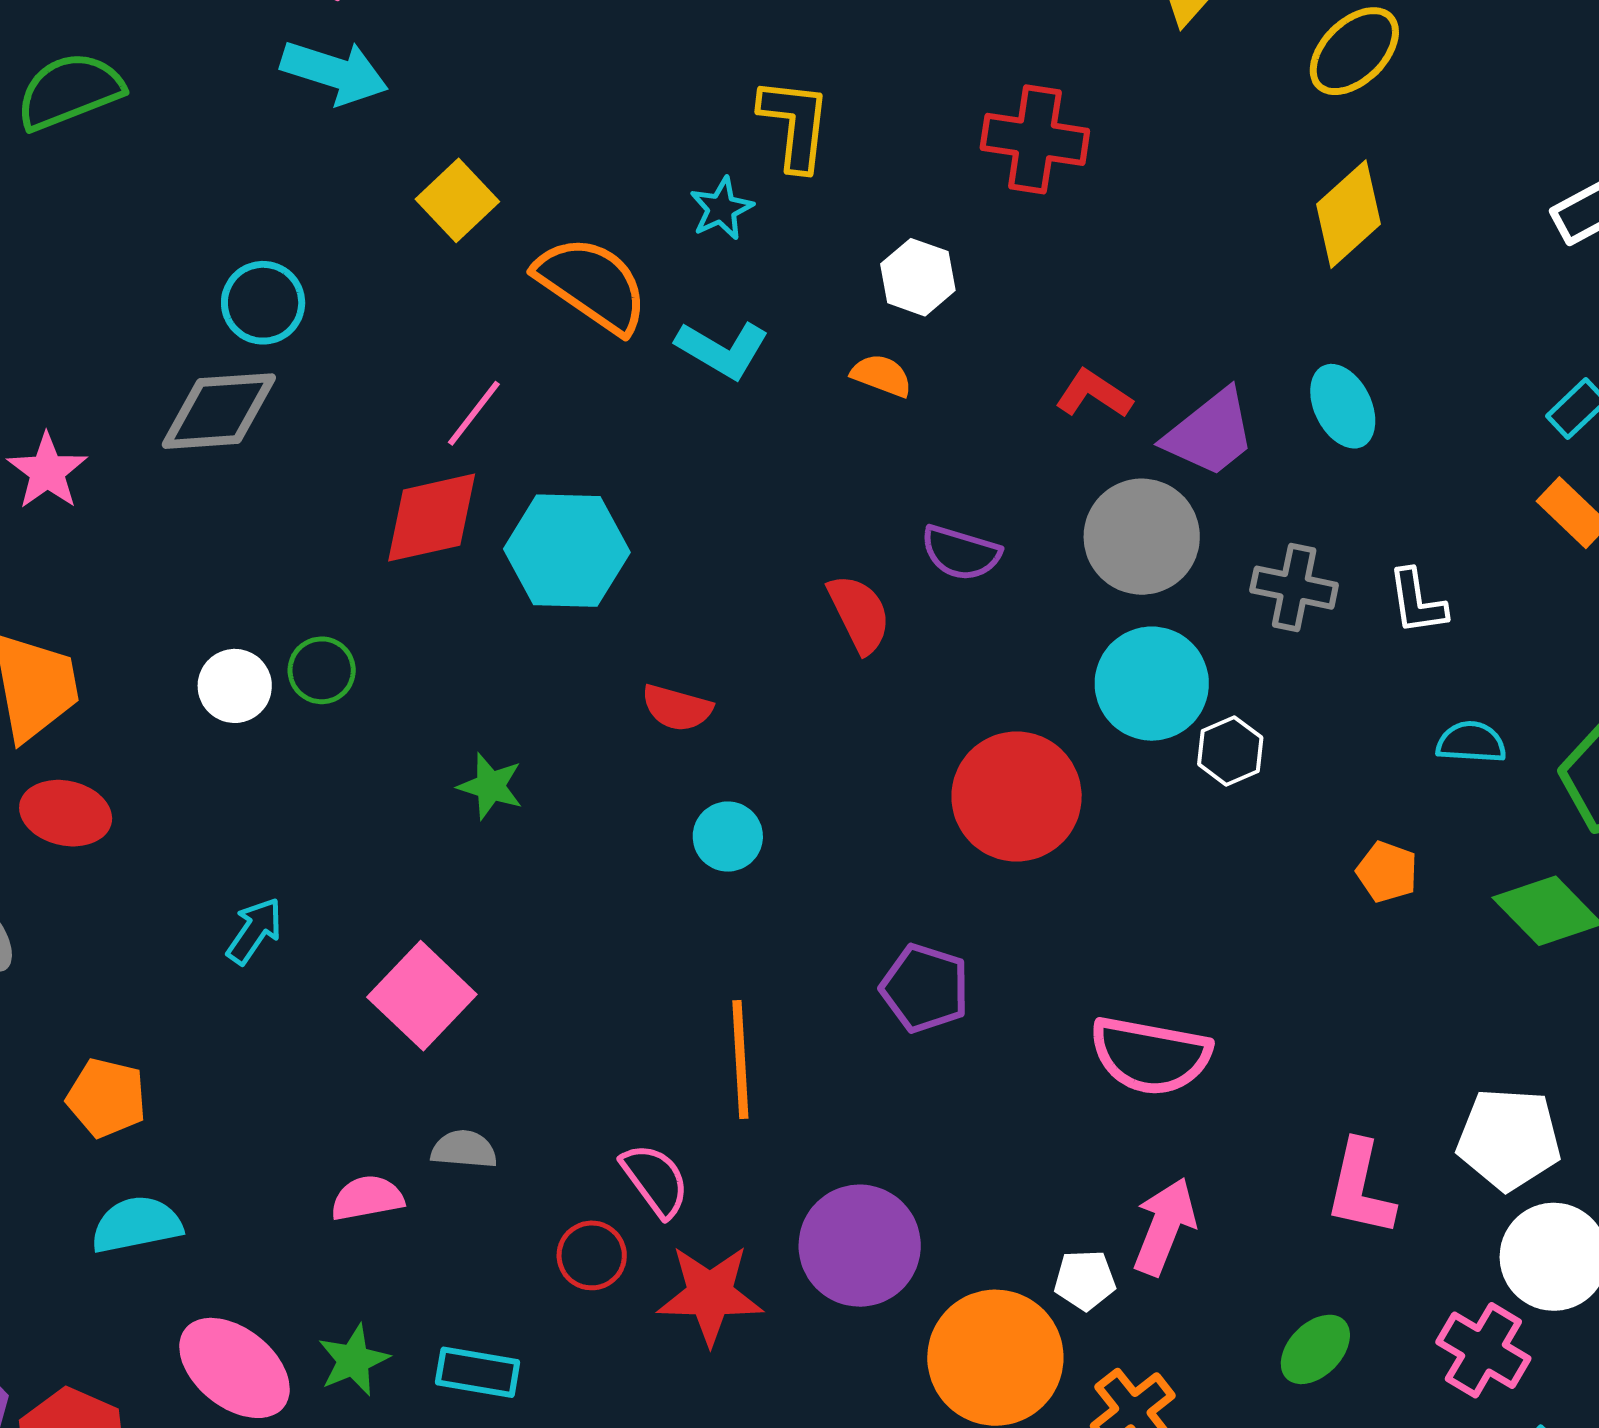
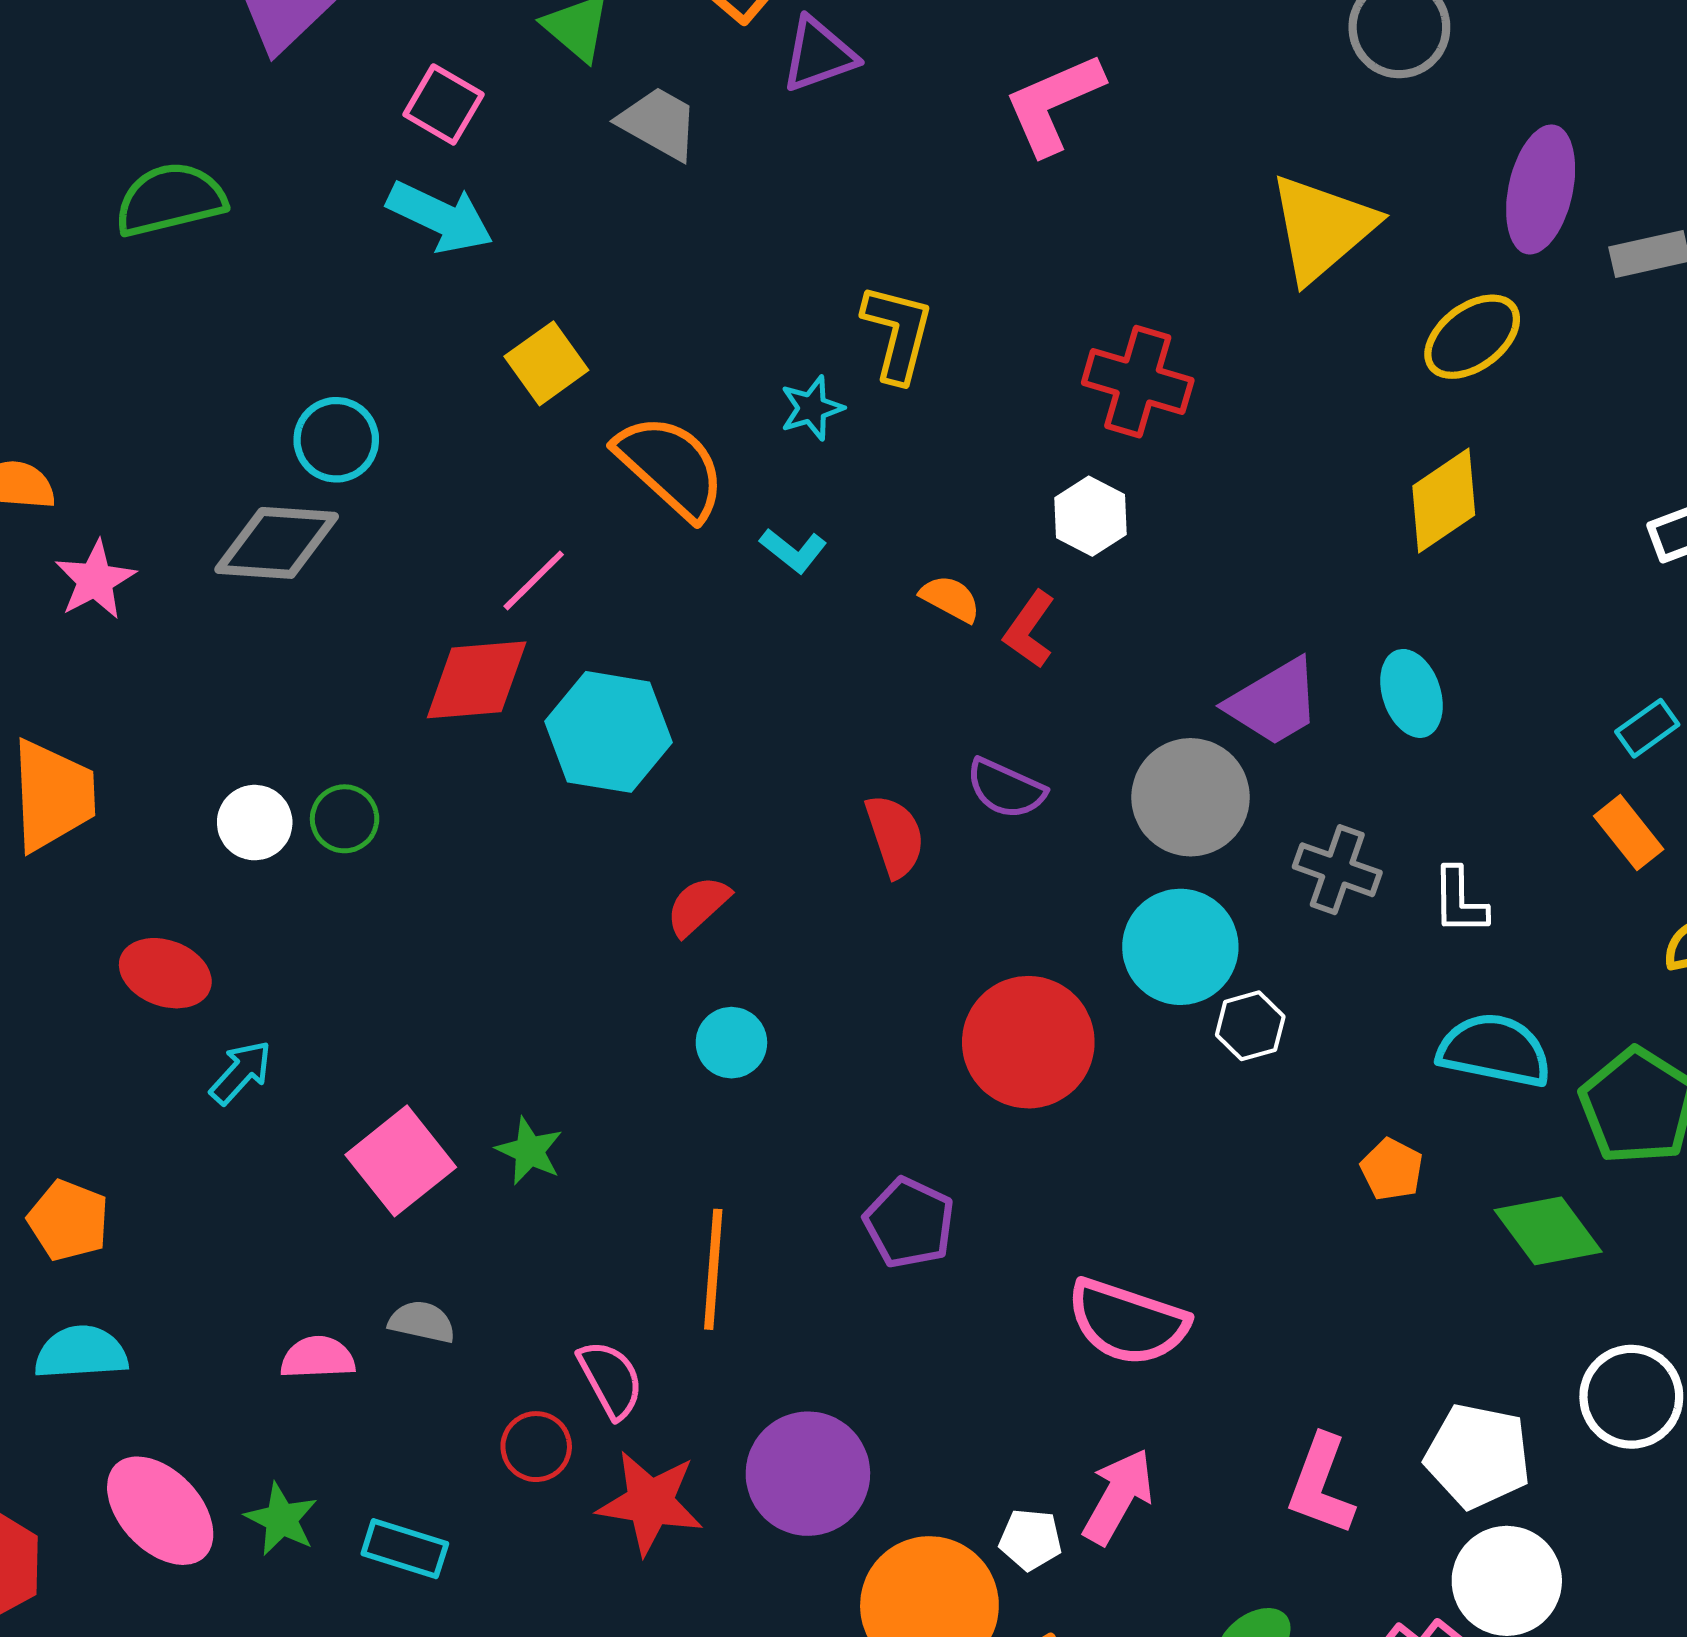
white hexagon: (918, 277) -> (1090, 516), moved
cyan L-shape: (722, 350) -> (793, 550), size x0.7
red L-shape: (1094, 394) -> (1030, 629), moved, turned -96
red semicircle: (677, 708) -> (698, 906), turned 114
cyan semicircle: (1471, 742) -> (1495, 1050), size x1.6
green star: (490, 786) -> (529, 1151), moved
red ellipse: (66, 813) -> (165, 973), moved
green star: (353, 1360) -> (281, 1519), turned -30

